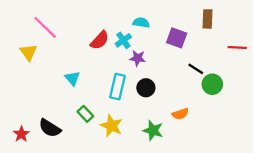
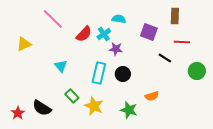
pink line: (45, 27) -> (53, 19), moved
red line: (237, 47) -> (182, 42), moved
yellow triangle: (28, 52) -> (24, 44), turned 42
green circle: (212, 84) -> (197, 71), moved

